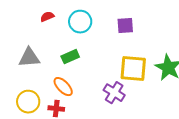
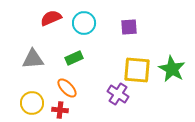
red semicircle: (47, 17) -> (51, 18), size x1.5

